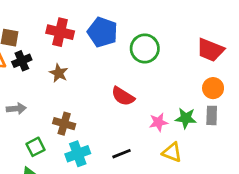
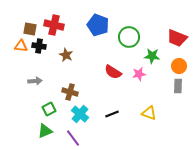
red cross: (60, 32) -> (54, 25), moved
black cross: (22, 61) -> (39, 46), turned 32
green star: (186, 118) -> (152, 56), moved
pink star: (158, 122) -> (139, 74), moved
cyan cross: (78, 154) -> (80, 114), turned -30

